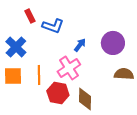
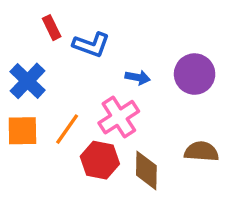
blue arrow: (80, 45) -> (138, 77), turned 64
brown semicircle: (124, 74) -> (201, 151), moved
orange line: (39, 75) -> (67, 129), turned 36

